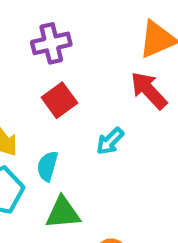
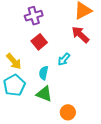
cyan semicircle: (47, 166) -> (44, 73), moved
green triangle: (63, 213) -> (44, 94), turned 30

